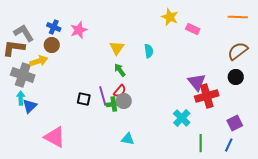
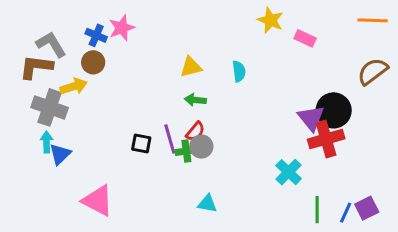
pink star: (79, 30) -> (122, 28), moved
yellow triangle: (117, 48) -> (191, 67), turned 42
green arrow: (120, 70) -> (195, 100), turned -48
black circle: (236, 77) -> (334, 110), moved, size x1.5
purple square: (235, 123) -> (367, 208), moved
blue line: (229, 145) -> (346, 213), moved

